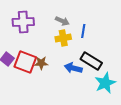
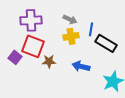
black rectangle: (91, 61) -> (106, 43), moved
red square: (25, 62) -> (33, 46), moved

